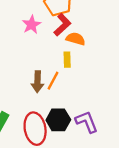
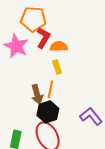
pink star: (32, 25) -> (16, 46), size x1.4
black hexagon: (58, 120) -> (48, 112), moved

